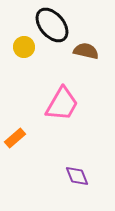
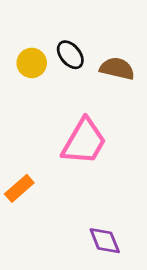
black ellipse: (52, 25) -> (70, 55), moved, size x0.6

